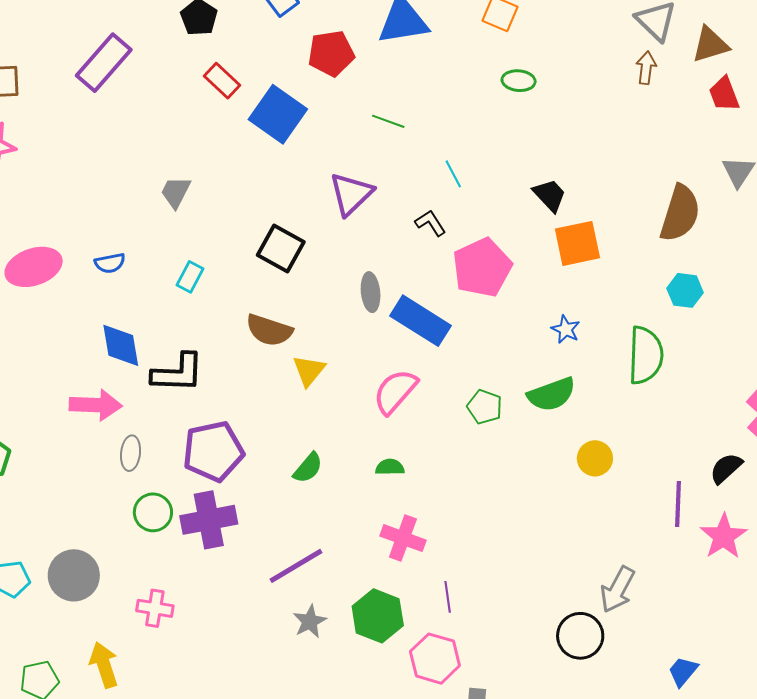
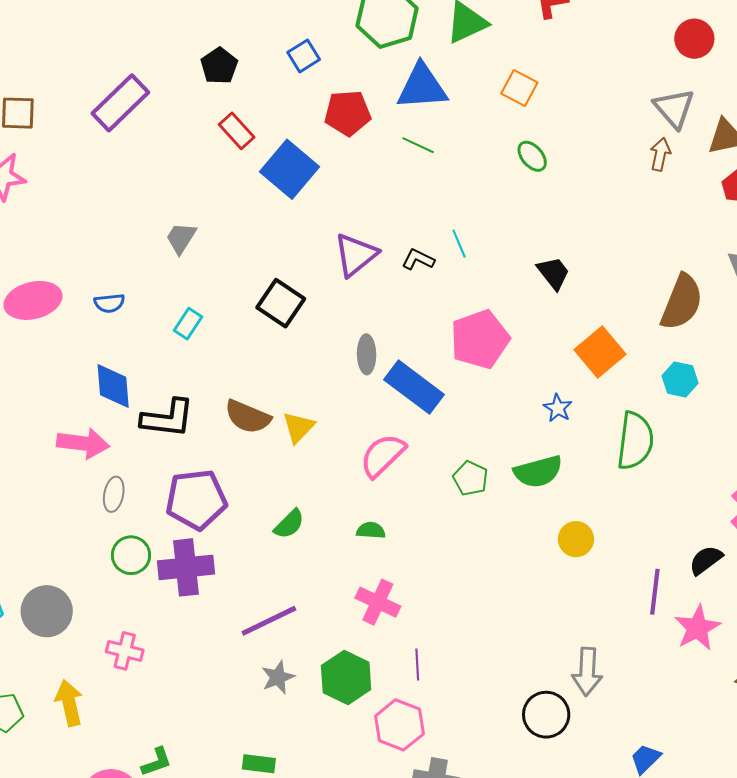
green ellipse: (519, 81) -> (532, 156), turned 40
green line: (388, 121) -> (418, 145), moved
black L-shape: (431, 223) -> (418, 259), moved, turned -36
orange square: (577, 243) -> (600, 352), moved, turned -33
brown semicircle: (269, 330) -> (248, 417), moved
gray arrow: (617, 589) -> (587, 672), turned -30

